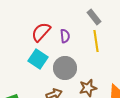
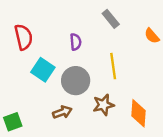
red semicircle: (41, 32) -> (24, 37), moved, turned 125
yellow line: (96, 41) -> (113, 66), moved

